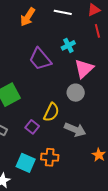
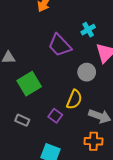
gray circle: (76, 93) -> (87, 72), moved
orange cross: (50, 157) -> (93, 141), moved

